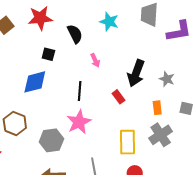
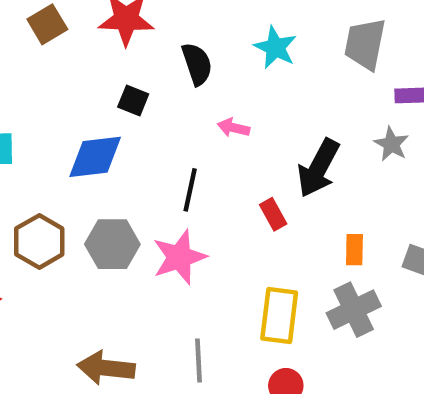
pink arrow: (95, 60) -> (234, 128), turned 120
gray star: (167, 79) -> (391, 144), moved
gray hexagon: (51, 140) -> (112, 244), moved

